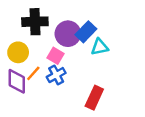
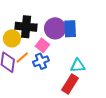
black cross: (35, 22) -> (26, 27), moved
blue rectangle: (86, 32) -> (70, 29), turned -54
cyan triangle: (100, 47) -> (78, 66), moved

